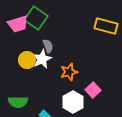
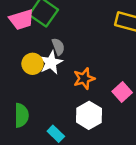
pink square: (93, 90) -> (122, 92), moved
green semicircle: (18, 102) -> (21, 115), turned -90

